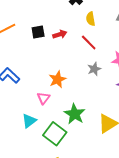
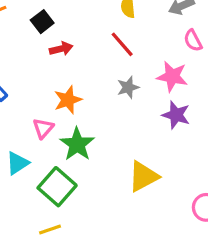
black square: (38, 32) -> (42, 22), turned -32
red arrow: (60, 34) -> (61, 49), moved
green star: (75, 114) -> (77, 144), moved

